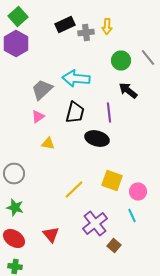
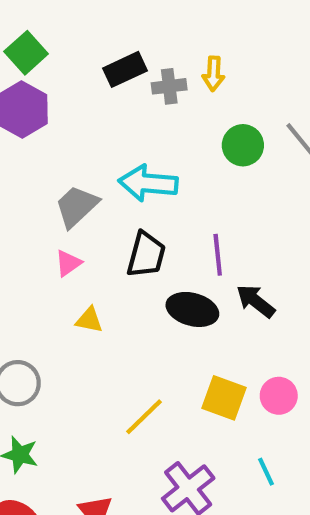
black arrow: (128, 90) -> (256, 301), moved
pink circle: (138, 192) -> (279, 396), moved

